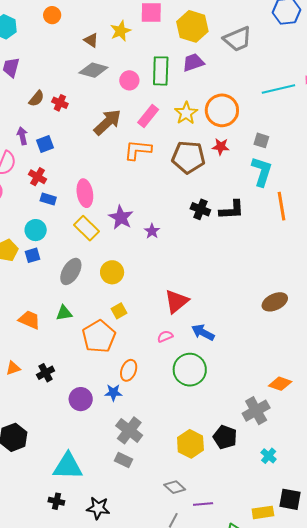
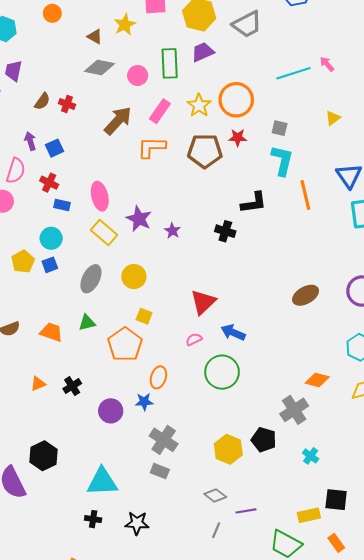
black cross: (200, 209) -> (225, 231), moved
yellow square: (119, 311) -> (144, 316), turned -35

